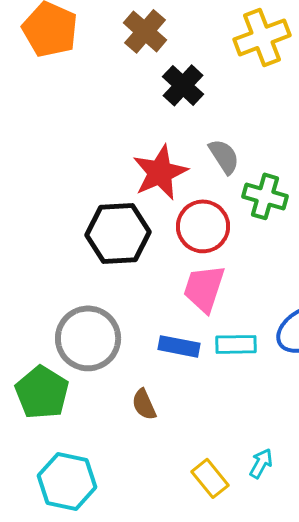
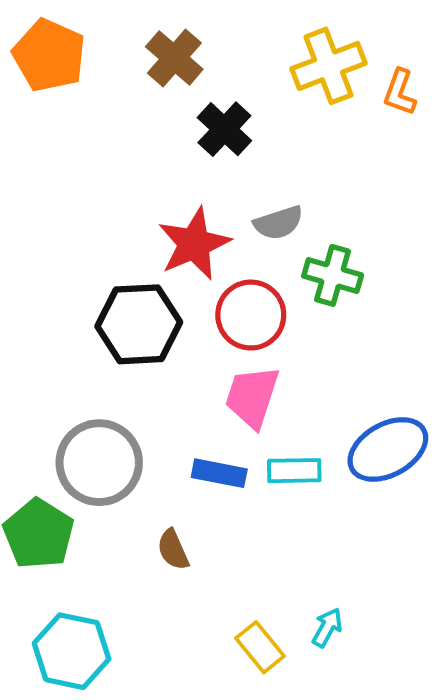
gray semicircle: (224, 156) -> (278, 223), turned 105

